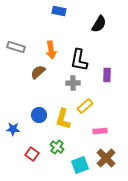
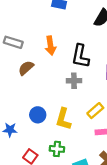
brown semicircle: (38, 72) -> (26, 68), moved
yellow rectangle: (85, 106) -> (95, 111), moved
green cross: (57, 147) -> (57, 149), turned -32

